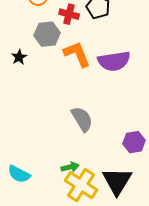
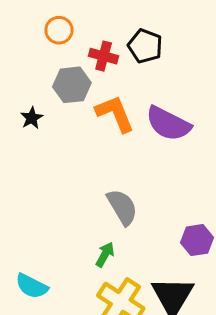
purple semicircle: (114, 61) -> (168, 124), turned 36
green arrow: (70, 167) -> (105, 254), moved, turned -48

